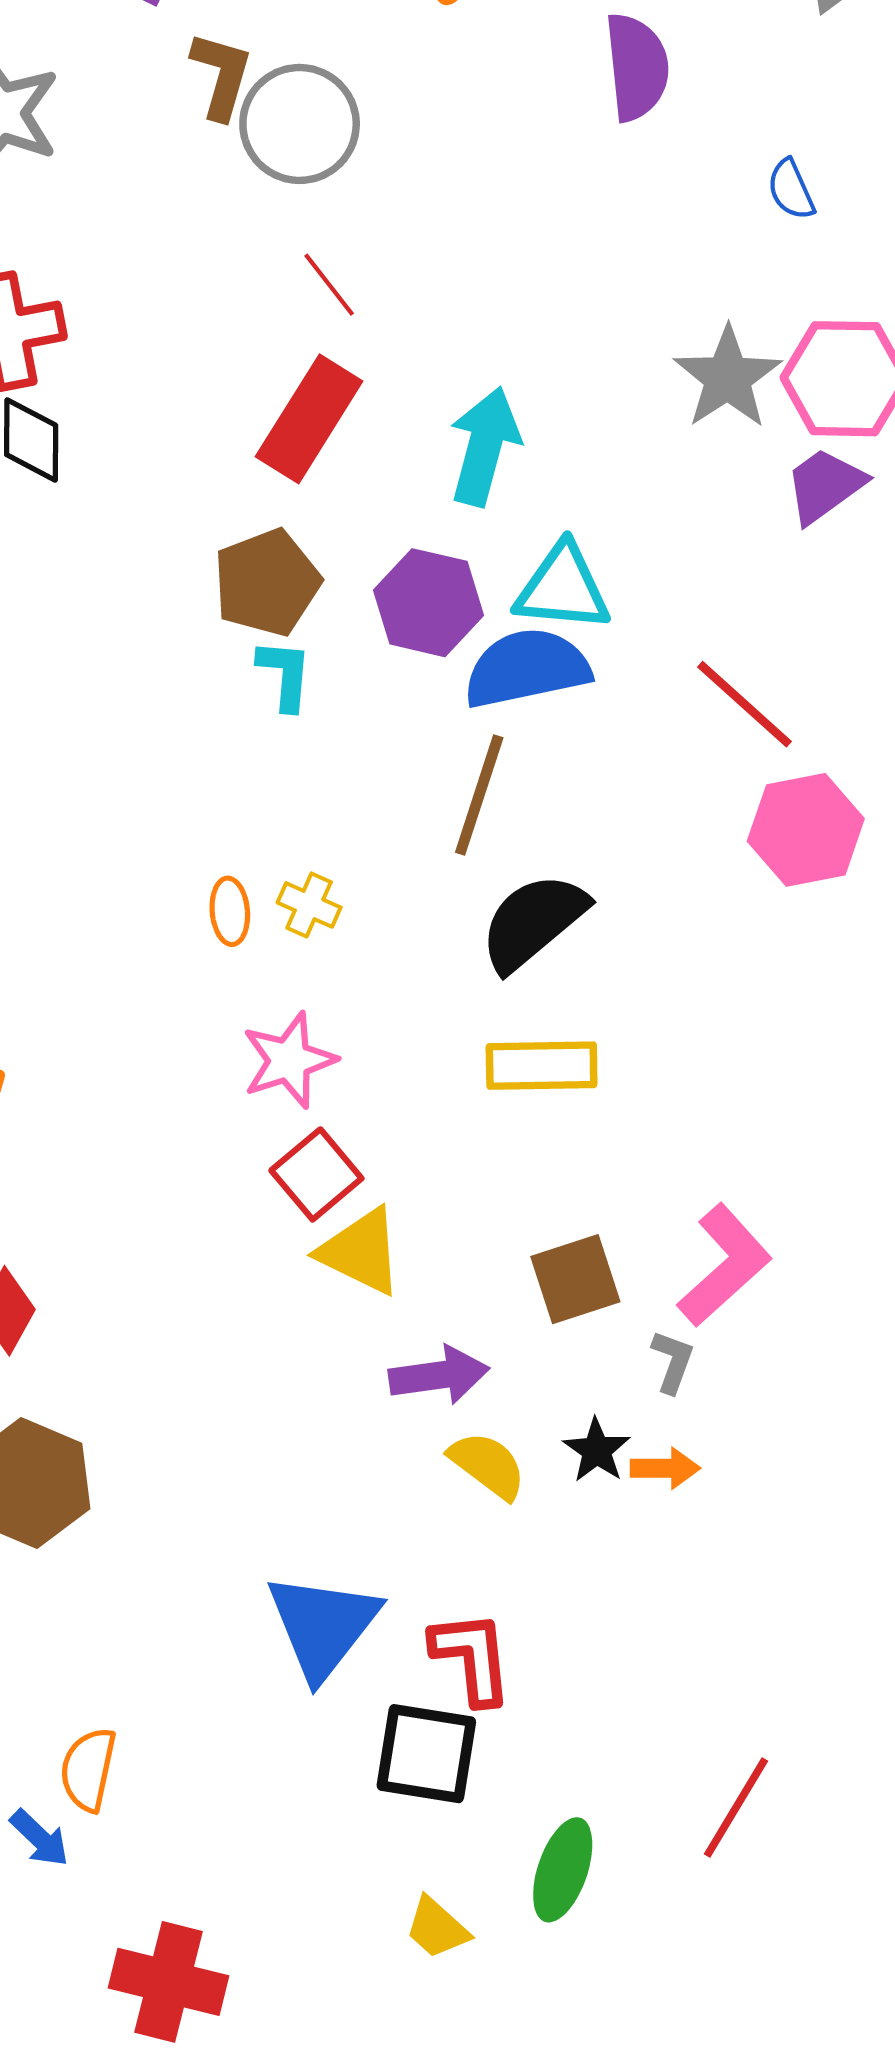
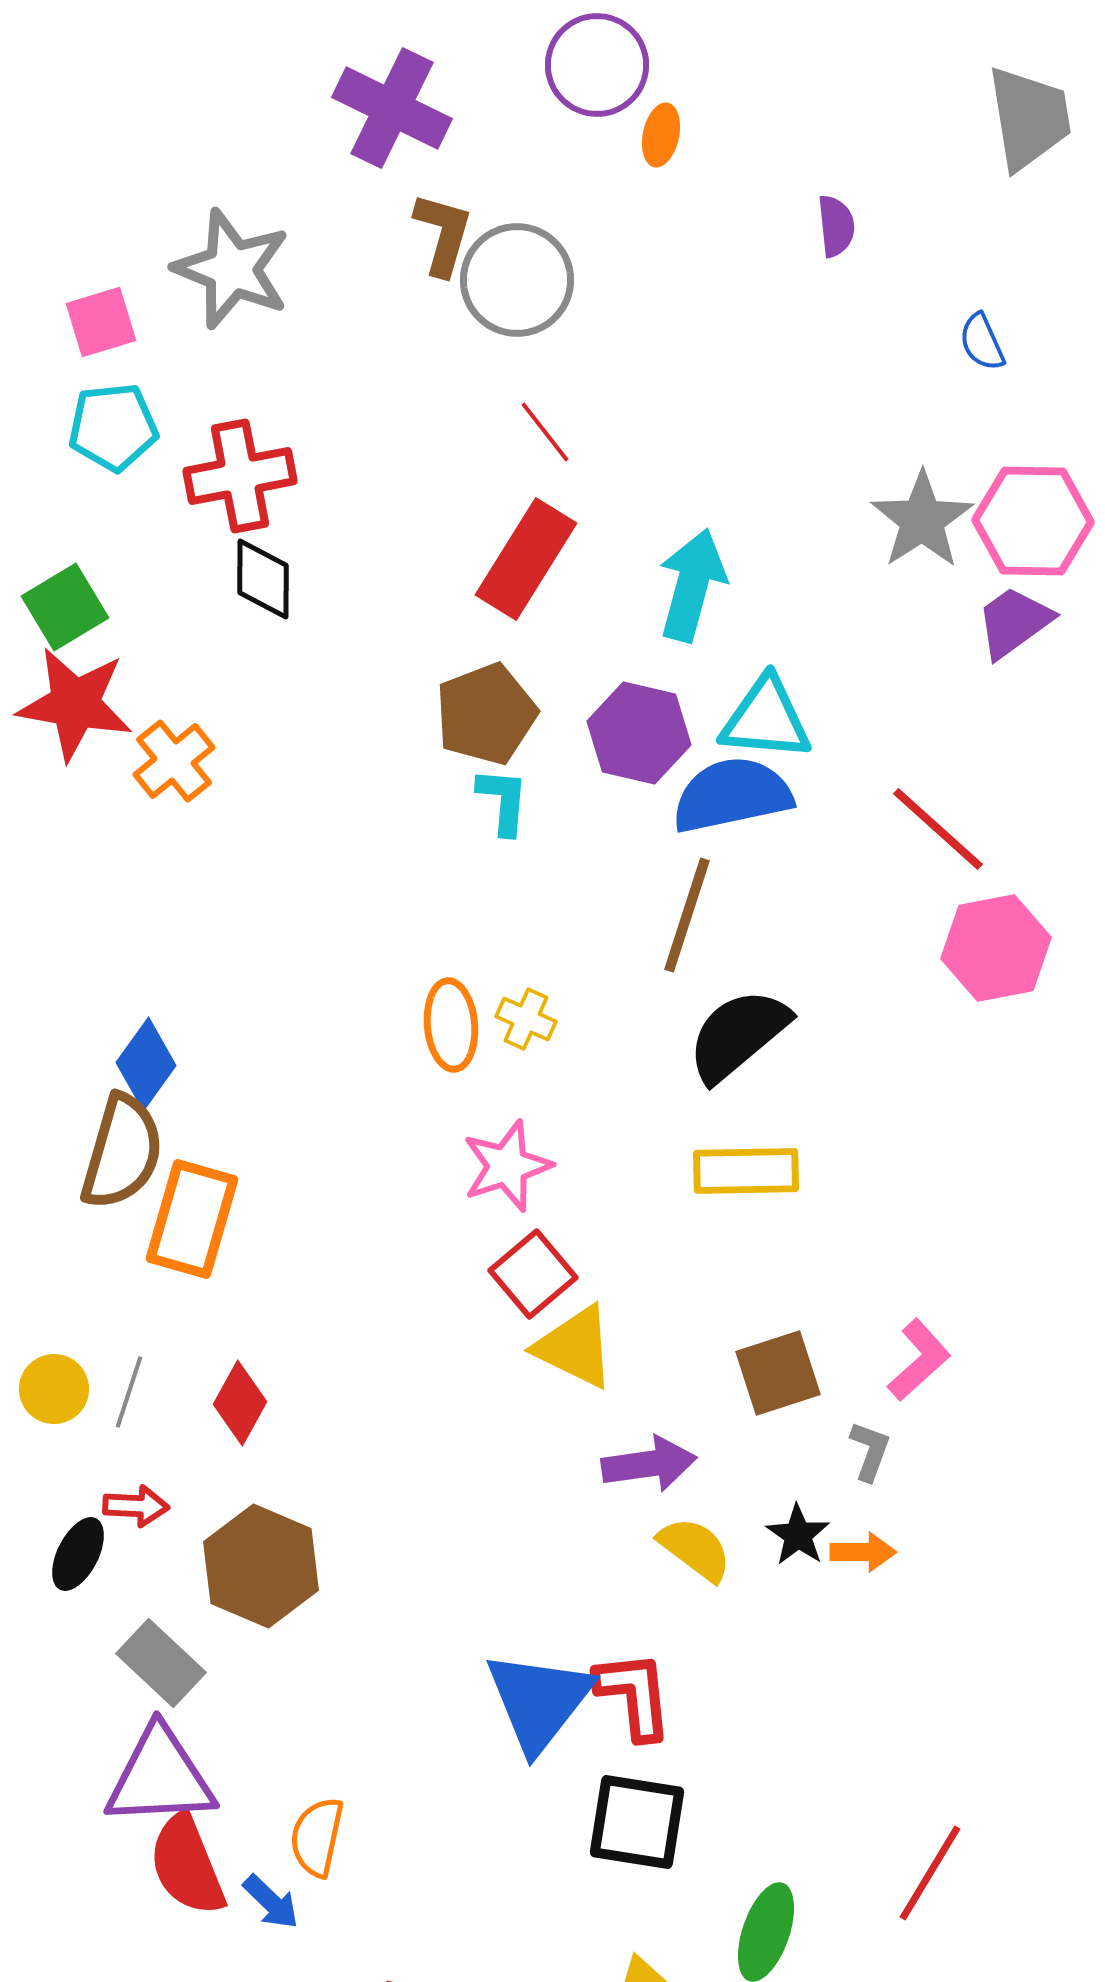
purple semicircle: (637, 67) -> (836, 226), size x0.6
orange ellipse: (230, 911) -> (451, 1025), size x1.4
pink L-shape: (724, 1265) -> (919, 1360), size x0.7
red L-shape: (472, 1657) -> (634, 1695), moved

